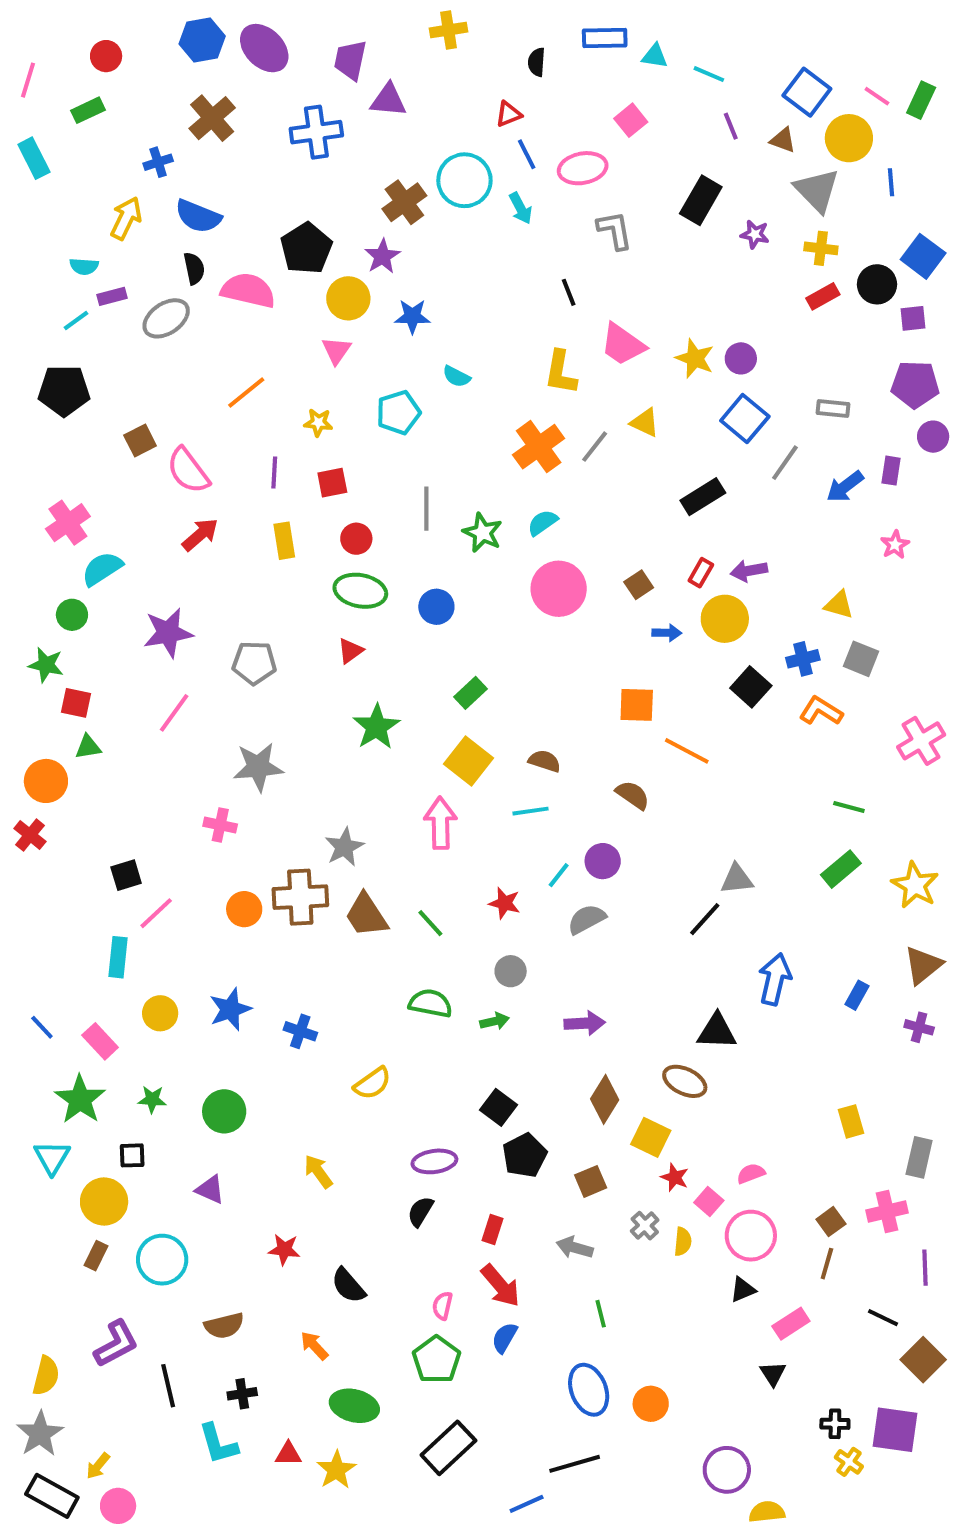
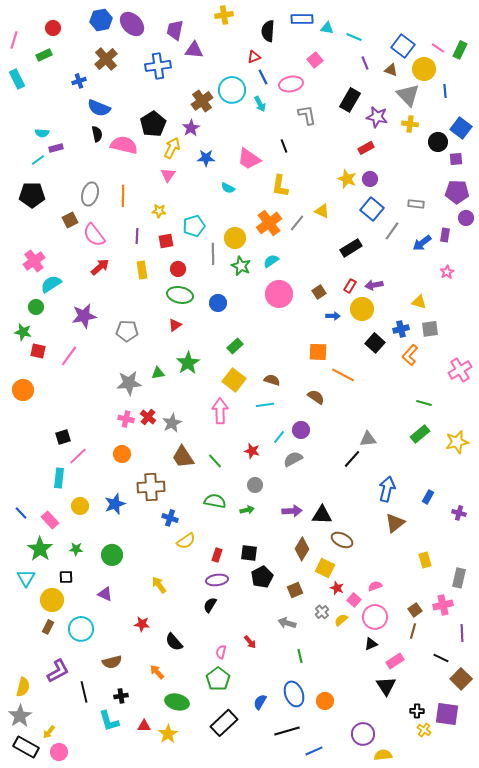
black semicircle: (537, 62) -> (268, 31), size x1.5
yellow arrow: (126, 218) -> (172, 148), moved
purple star: (755, 234) -> (377, 117), size x1.5
red rectangle: (823, 296) -> (366, 148), moved
yellow circle: (348, 298) -> (235, 238), moved
gray ellipse: (166, 318) -> (90, 194), moved, turned -40
pink trapezoid: (623, 344) -> (249, 159), moved
orange line: (246, 392) -> (123, 196), turned -50
cyan pentagon: (398, 413) -> (194, 226), moved
gray square: (861, 659) -> (430, 329), turned -30
orange L-shape: (821, 711) -> (410, 355), turned -80
pink line: (174, 713) -> (69, 356), moved
green triangle: (88, 747) -> (158, 373), moved
pink cross: (220, 825) -> (126, 419), moved
red cross: (30, 835) -> (148, 417), moved
yellow star: (915, 885) -> (457, 442), turned 30
brown cross: (300, 897) -> (151, 487), moved
brown triangle: (923, 965) -> (395, 523), moved
blue cross: (300, 1031) -> (170, 518), moved
black triangle: (717, 1031) -> (322, 515), moved
black square: (499, 1107) -> (249, 553), turned -30
red rectangle: (493, 1230) -> (217, 555), moved
yellow semicircle: (683, 1242) -> (341, 620), turned -136
red arrow: (501, 1286) -> (250, 642), size x0.6
blue semicircle: (505, 1338) -> (260, 702), moved
black triangle: (773, 1374) -> (386, 686), size x1.5
blue line: (527, 1504) -> (314, 751), moved

